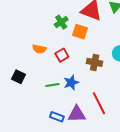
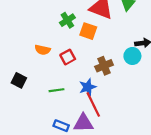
brown cross: (95, 62) -> (104, 66), turned -35
blue star: (71, 82) -> (88, 87), moved
red line: (99, 103) -> (93, 104), moved

